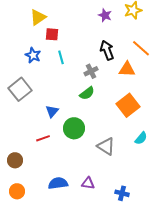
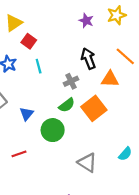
red square: (52, 34) -> (29, 41), turned 32
orange square: (128, 105) -> (94, 108), moved
blue triangle: (52, 111) -> (27, 114), moved
green circle: (74, 128) -> (53, 130), moved

